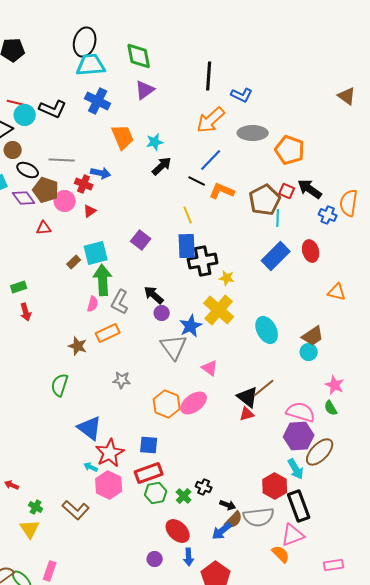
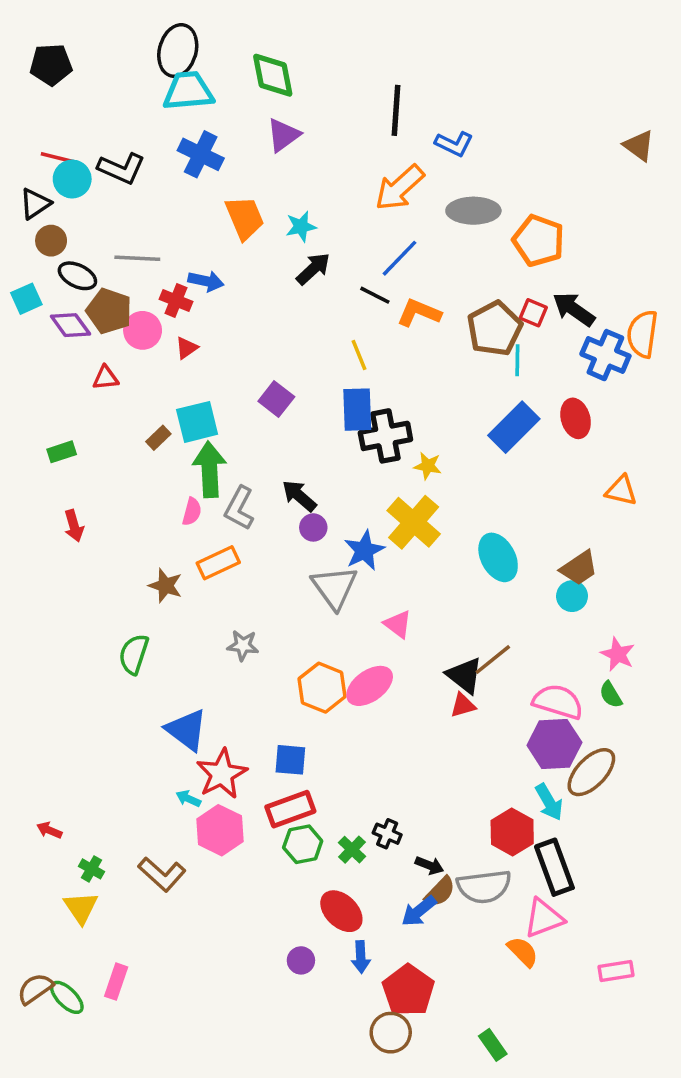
blue cross: (328, 215) -> (605, 355), size x1.5
green rectangle: (19, 287) -> (62, 452), moved

